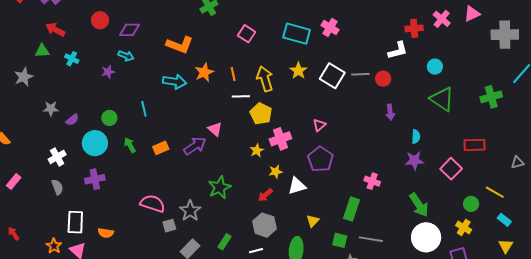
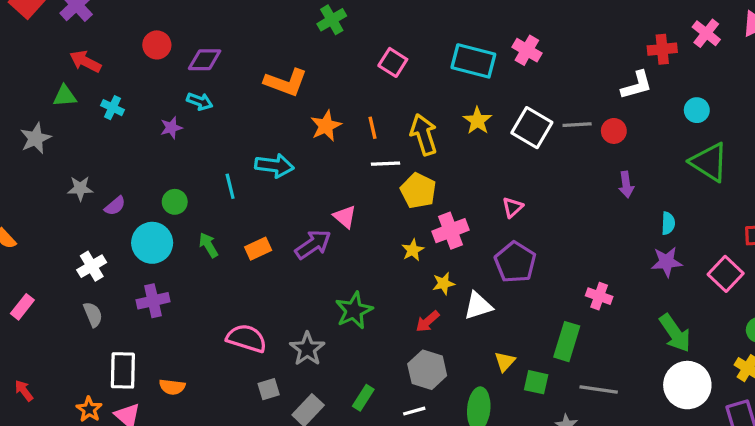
cyan arrow: (175, 82) -> (274, 166), moved
gray square: (169, 226) -> (269, 389), moved
green square: (340, 240) -> (536, 382), moved

